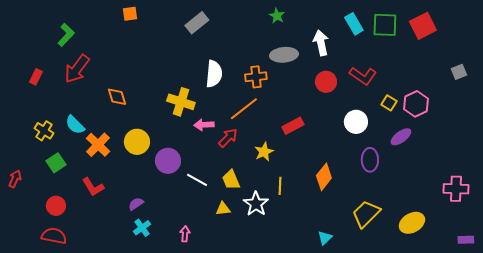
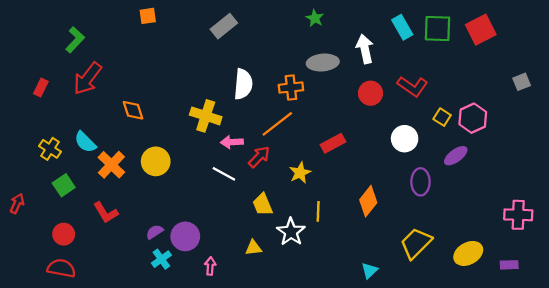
purple circle: (168, 161) -> (185, 236), moved
white line: (197, 180) -> (224, 174), moved
yellow triangle: (223, 209) -> (253, 248), moved
purple rectangle: (466, 240) -> (509, 265), moved

